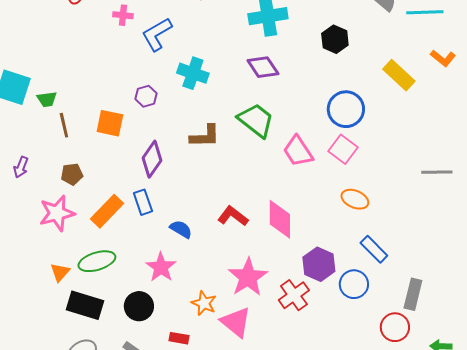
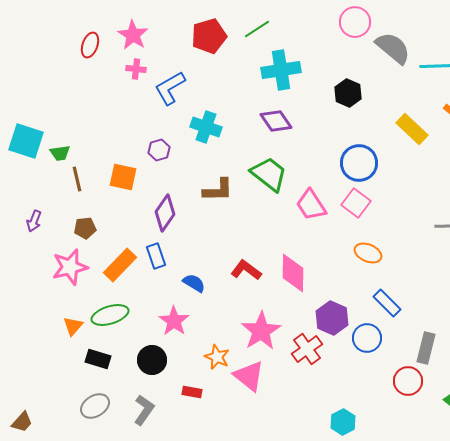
black rectangle: (85, 305) -> (98, 359), size x0.7

